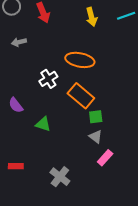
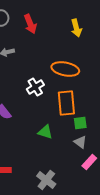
orange rectangle: (81, 96) -> (66, 103), turned 45
green triangle: (43, 124) -> (45, 132), moved

